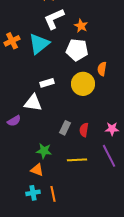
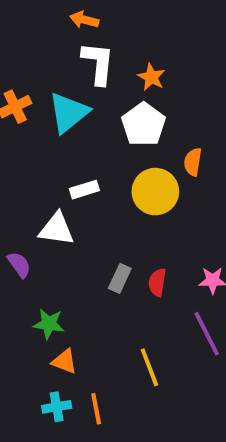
white L-shape: (54, 19) -> (98, 63), turned 120
white pentagon: (77, 50) -> (144, 124), turned 30
purple semicircle: (14, 121) -> (19, 265), turned -96
green star: (44, 151) -> (49, 324), moved
yellow line: (77, 160) -> (149, 367), moved, turned 72

